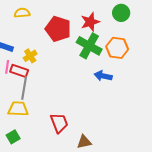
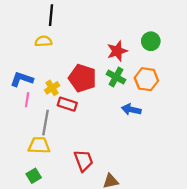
red pentagon: (58, 29) -> (82, 78), moved
green cross: (89, 46) -> (116, 77), size x0.7
red rectangle: (19, 71) -> (67, 104), moved

